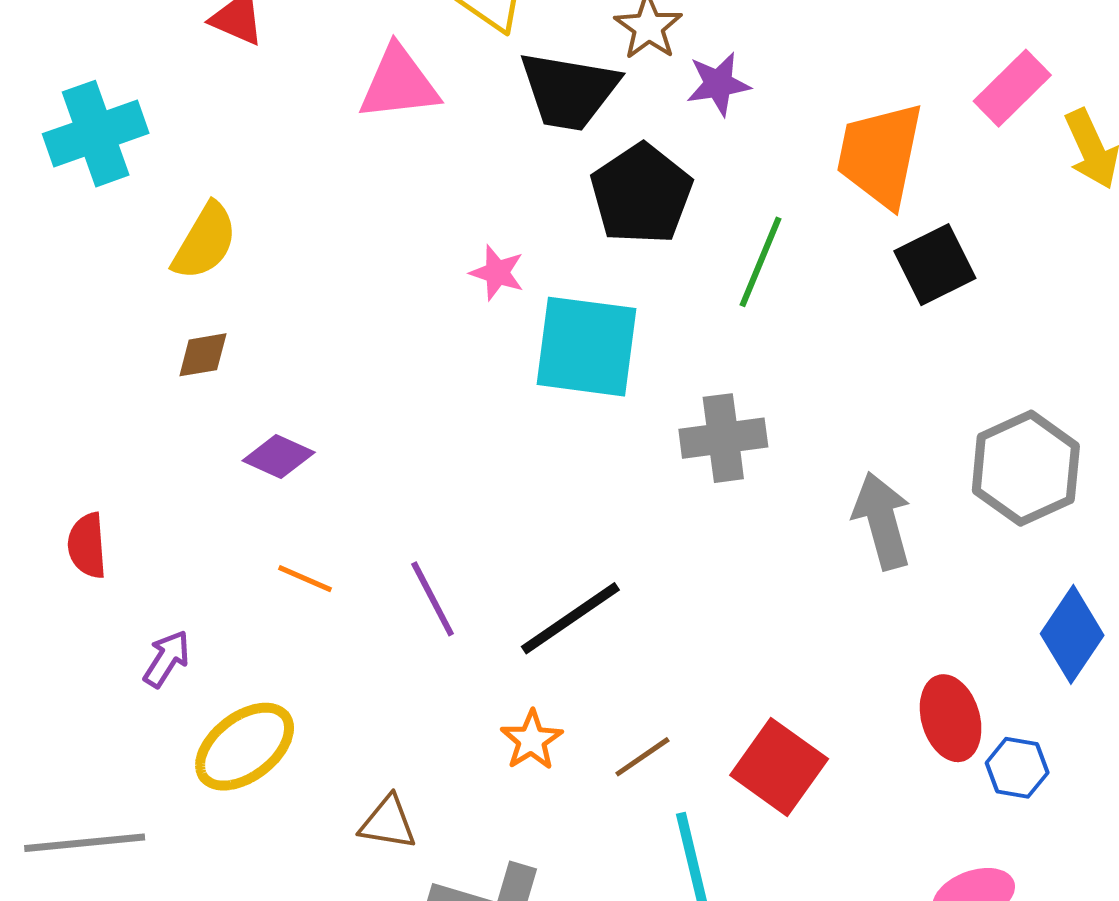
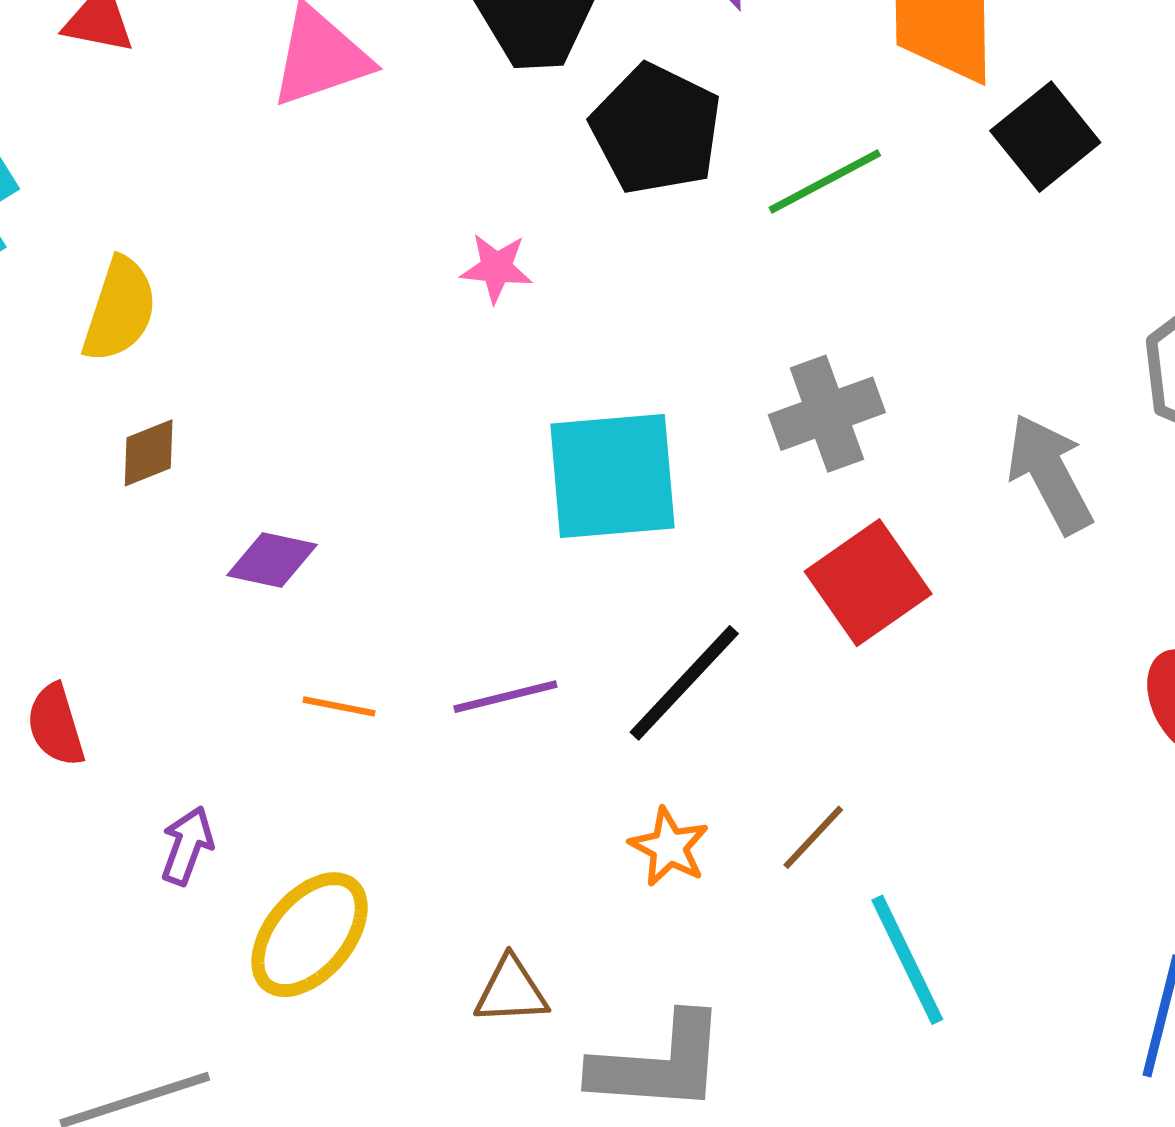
green line: (760, 262) -> (825, 181), turned 52
cyan square: (586, 347) -> (612, 476), moved
purple line: (433, 599) -> (505, 697), turned -64
red square: (779, 767) -> (868, 583), moved, turned 32

